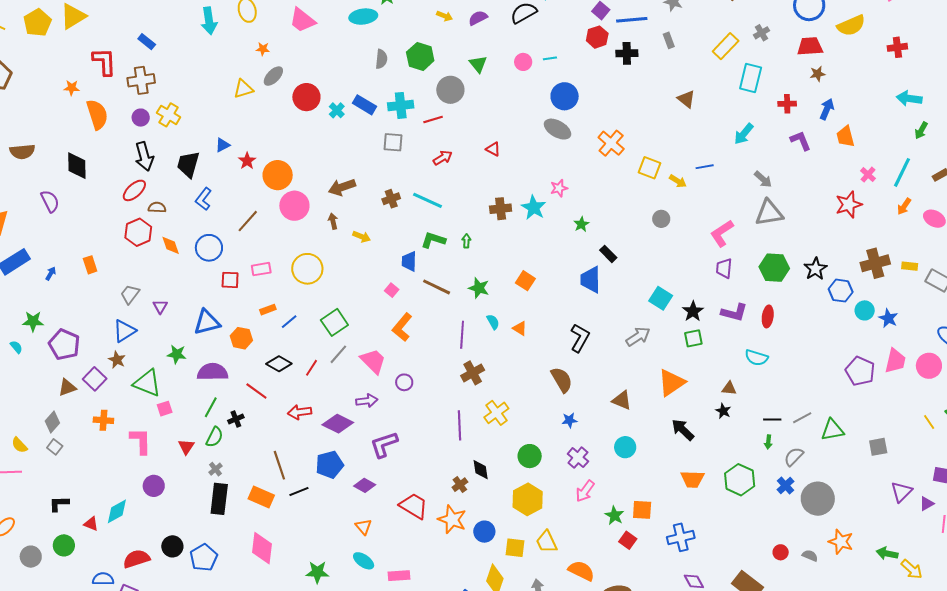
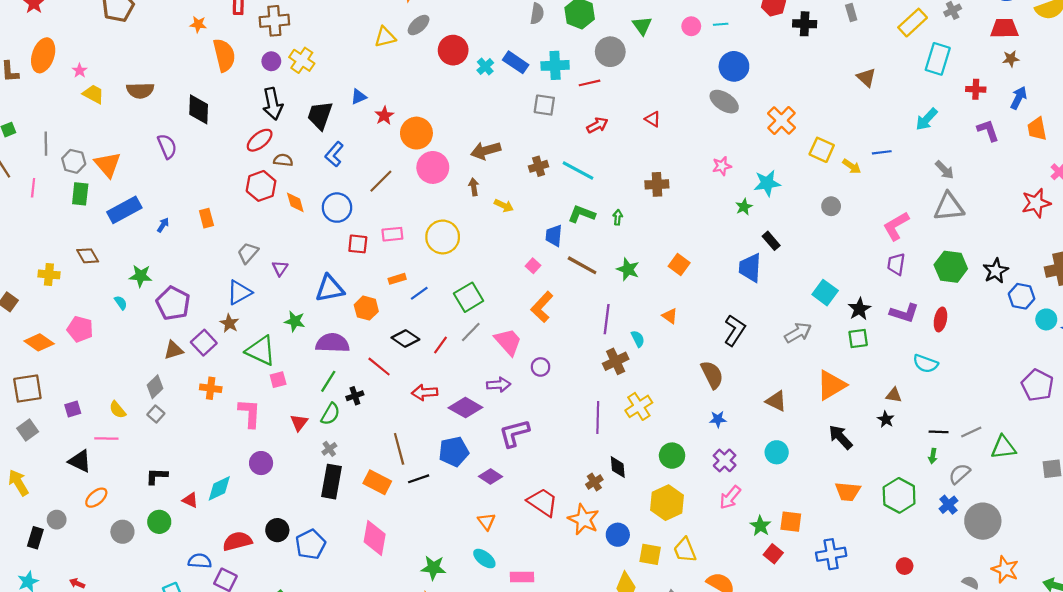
cyan star: (534, 208) -> (767, 183), moved, turned 30
cyan semicircle: (493, 322) -> (638, 339), moved
red circle: (781, 552) -> (905, 566), moved

